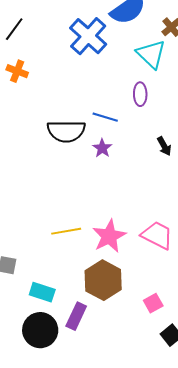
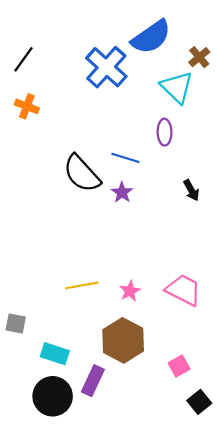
black semicircle: (66, 131) -> (82, 174), turned 48
pink star: (109, 236) -> (130, 291), size x0.6

